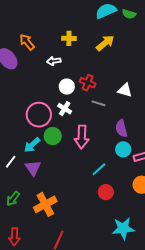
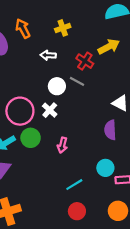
yellow cross: (69, 38) -> (63, 28), moved, turned -32
red cross: (88, 83) -> (85, 61), moved
gray line: (98, 103) -> (77, 81), moved
purple semicircle: (121, 128) -> (110, 130), moved
pink arrow: (82, 137) -> (62, 145), size x0.6

